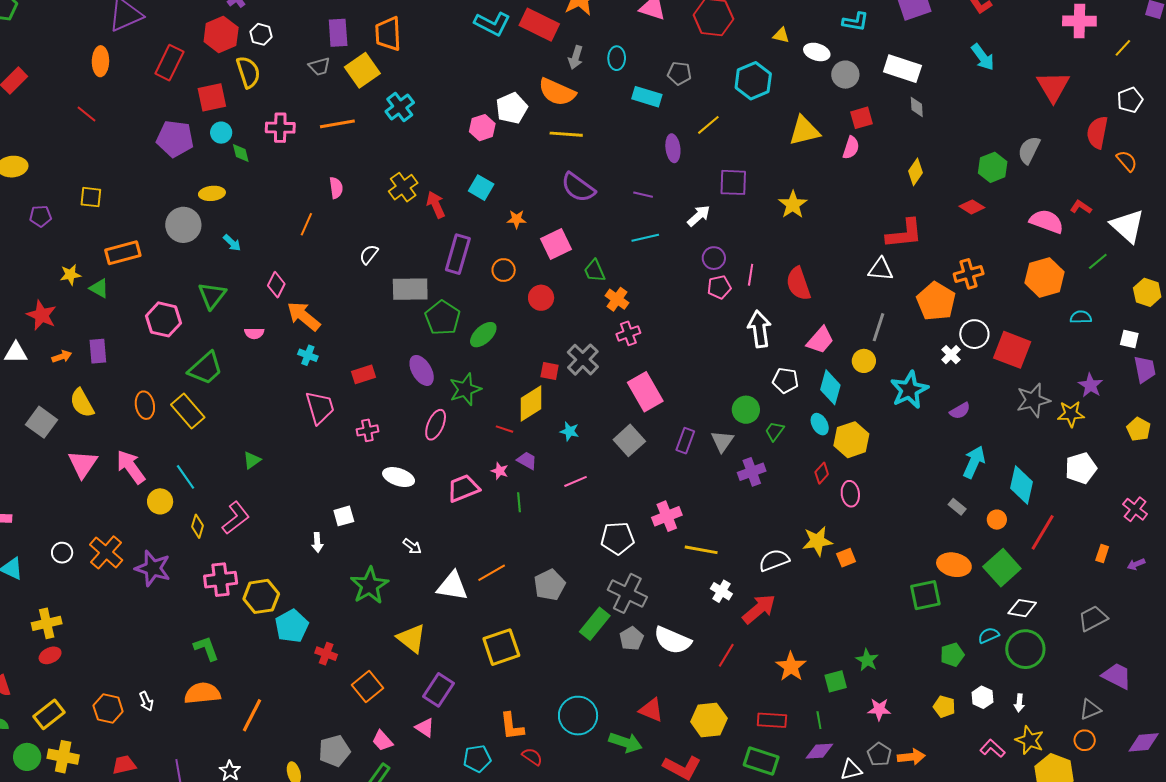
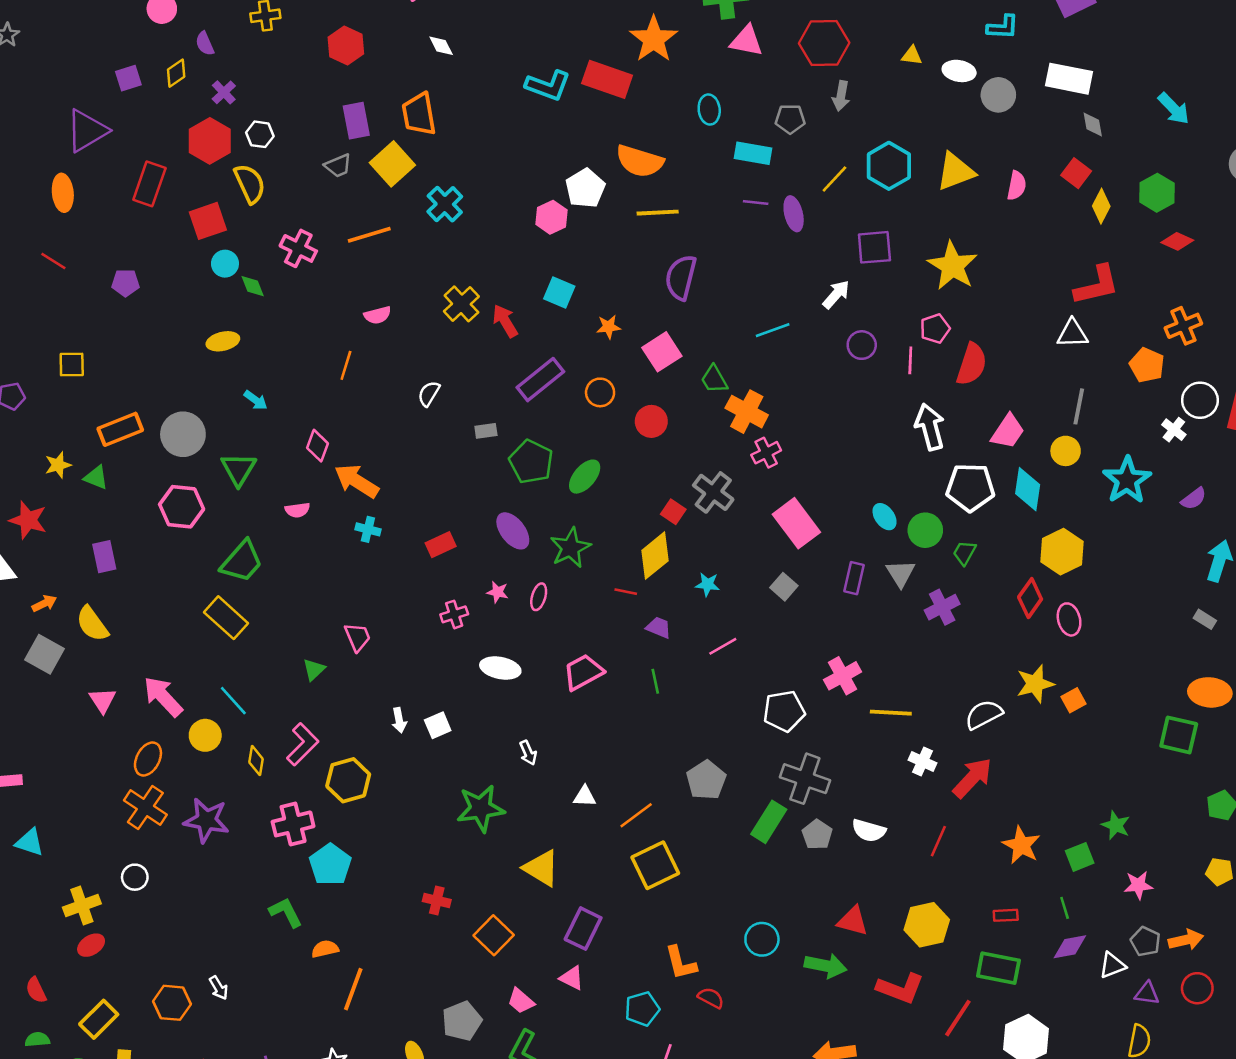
gray arrow: (576, 57) -> (841, 96), moved
cyan arrow: (983, 57) -> (1174, 108), moved
cyan hexagon: (753, 81) -> (889, 166), moved
red square: (862, 118) -> (1076, 173), moved, turned -30
pink cross: (280, 128) -> (298, 248), turned 32
purple pentagon: (175, 139) -> (125, 283), moved, size x0.6
green hexagon: (993, 167) -> (1157, 193), moved
purple semicircle: (578, 187) -> (681, 277), turned 75
pink semicircle: (336, 188) -> (378, 315), turned 90
purple line: (643, 195) -> (756, 202), moved
yellow star: (793, 205) -> (953, 266), size x1.4
gray circle: (183, 225) -> (183, 434), moved
purple rectangle: (458, 254) -> (540, 380), turned 42
red semicircle: (798, 284) -> (972, 364), turned -136
pink pentagon: (719, 287) -> (935, 329), moved
gray rectangle: (410, 289) -> (486, 431), size x0.5
orange cross: (617, 299) -> (747, 412), size x1.4
orange pentagon: (936, 301) -> (1147, 365), size x0.7
orange arrow: (62, 357) -> (44, 603), moved
red square: (550, 371) -> (673, 512), turned 30
white pentagon: (785, 380) -> (970, 487), size x1.5
orange ellipse: (145, 405) -> (148, 759), moved, turned 44
pink trapezoid: (320, 408) -> (358, 637), moved, size x0.7
cyan ellipse: (820, 424) -> (885, 517), moved
pink ellipse: (436, 425) -> (539, 597), size x0.7
gray square: (629, 440) -> (784, 587), size x0.7
pink triangle: (83, 464) -> (103, 700), size x0.7
pink star: (500, 471) -> (498, 592), moved
red diamond: (822, 473) -> (1030, 598), size x1.4
white arrow: (317, 542) -> (399, 720), moved
white arrow: (412, 546) -> (528, 753), turned 36
white circle: (62, 553) -> (135, 877), moved
orange line: (492, 573) -> (636, 815), moved
green star: (369, 585) -> (481, 808), turned 30
white triangle: (452, 586) -> (585, 796), size x0.6
green square: (925, 595) -> (1179, 735), turned 32
yellow hexagon: (261, 596) -> (348, 780), moved
cyan pentagon: (292, 626) -> (330, 865), moved
white semicircle: (672, 640) -> (869, 830), size x0.7
orange semicircle: (202, 693) -> (325, 949), moved, size x0.6
cyan circle: (578, 716) -> (762, 939), size x0.7
red rectangle: (772, 720) -> (1006, 915), size x0.7

